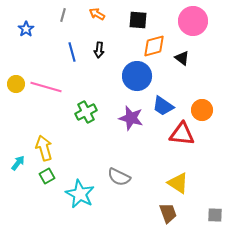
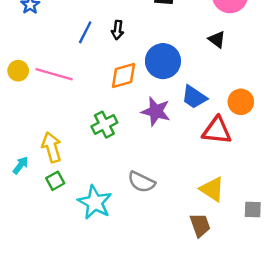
orange diamond: (154, 46) -> (123, 75), moved
blue line: (72, 52) -> (85, 32), turned 42
green cross: (86, 112) -> (104, 125), moved
gray square: (215, 215) -> (253, 210), moved

